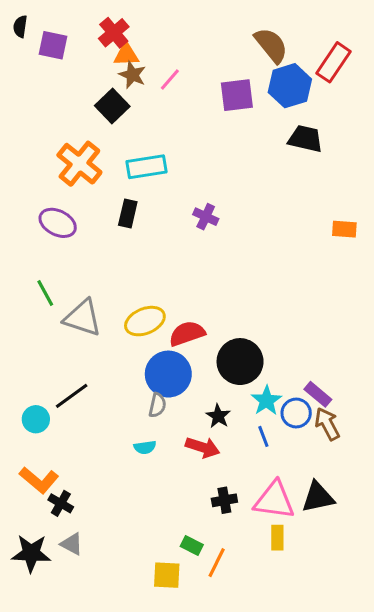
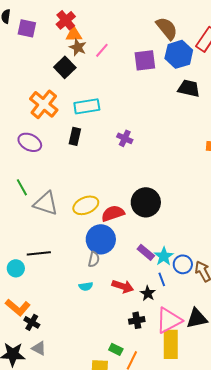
black circle: (240, 362) -> (146, 202), moved
purple rectangle: (318, 394) -> (146, 252), moved
black line: (72, 396) -> (39, 253), turned 30
black star: (218, 416) -> (148, 293), moved
pink triangle: (274, 500) -> (169, 320), turned -36
yellow rectangle: (277, 538) -> (171, 344), size x1.8

